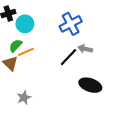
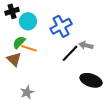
blue cross: (71, 24) -> (61, 26), moved
orange line: (26, 52) -> (29, 48), turned 42

